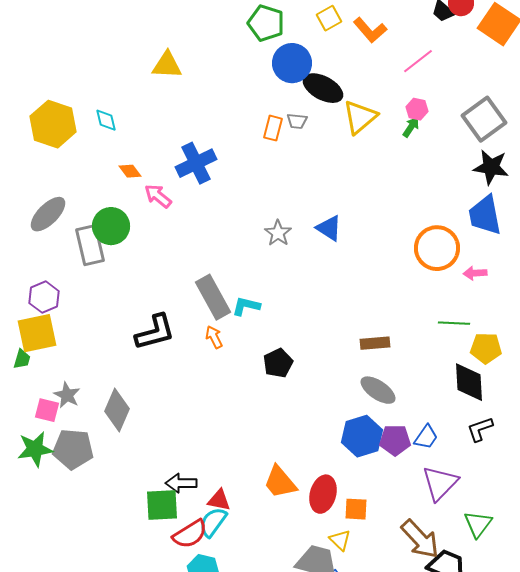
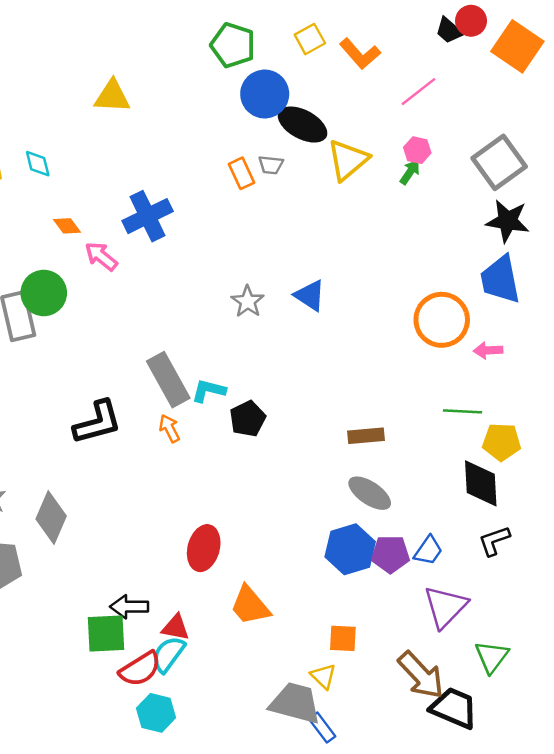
orange rectangle: (273, 128) -> (242, 173), turned -40
black pentagon: (278, 363) -> (248, 419), moved
red ellipse: (323, 494) -> (204, 548), moved

